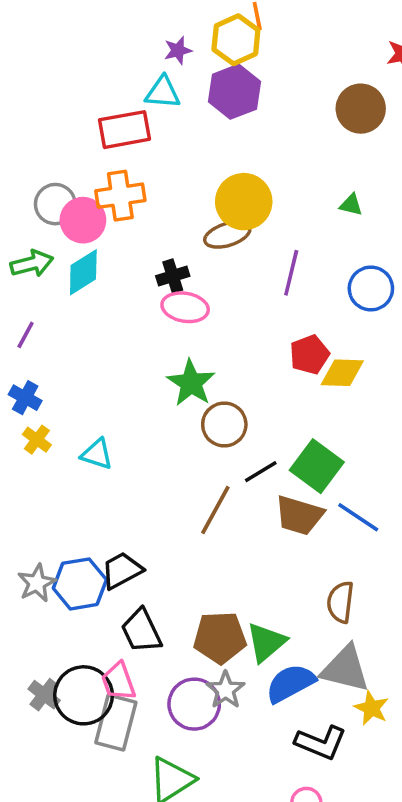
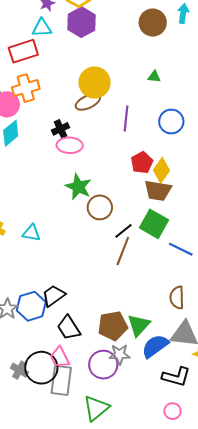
yellow diamond: (342, 373) -> (161, 170), turned -50
brown line: (215, 510) -> (123, 251), moved
brown trapezoid: (299, 515) -> (158, 191), moved
gray star: (226, 690) -> (120, 354), turned -30

